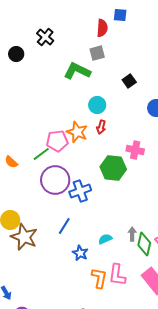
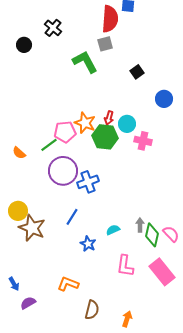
red semicircle: (102, 28) -> (110, 19), size x1.5
green L-shape: (77, 71) -> (85, 62), turned 36
cyan circle: (97, 105) -> (127, 124), moved
green hexagon: (113, 168) -> (105, 137), moved
orange L-shape: (99, 278) -> (68, 284), moved, turned -80

